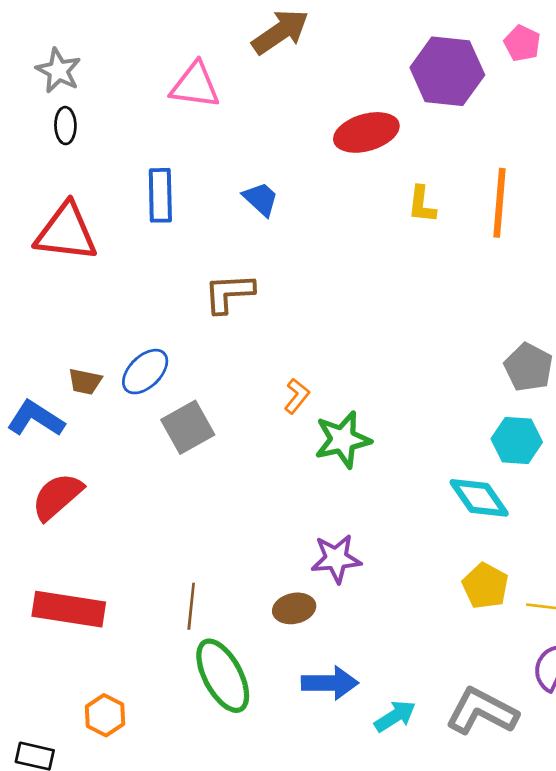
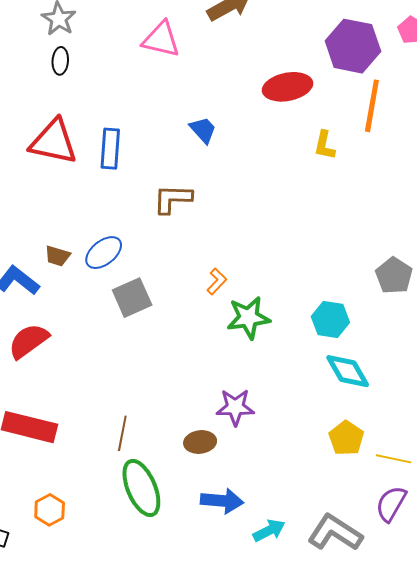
blue rectangle: (160, 195) -> (110, 149), moved
orange line: (499, 203) -> (372, 106), moved
cyan hexagon: (517, 440) -> (330, 319), moved

